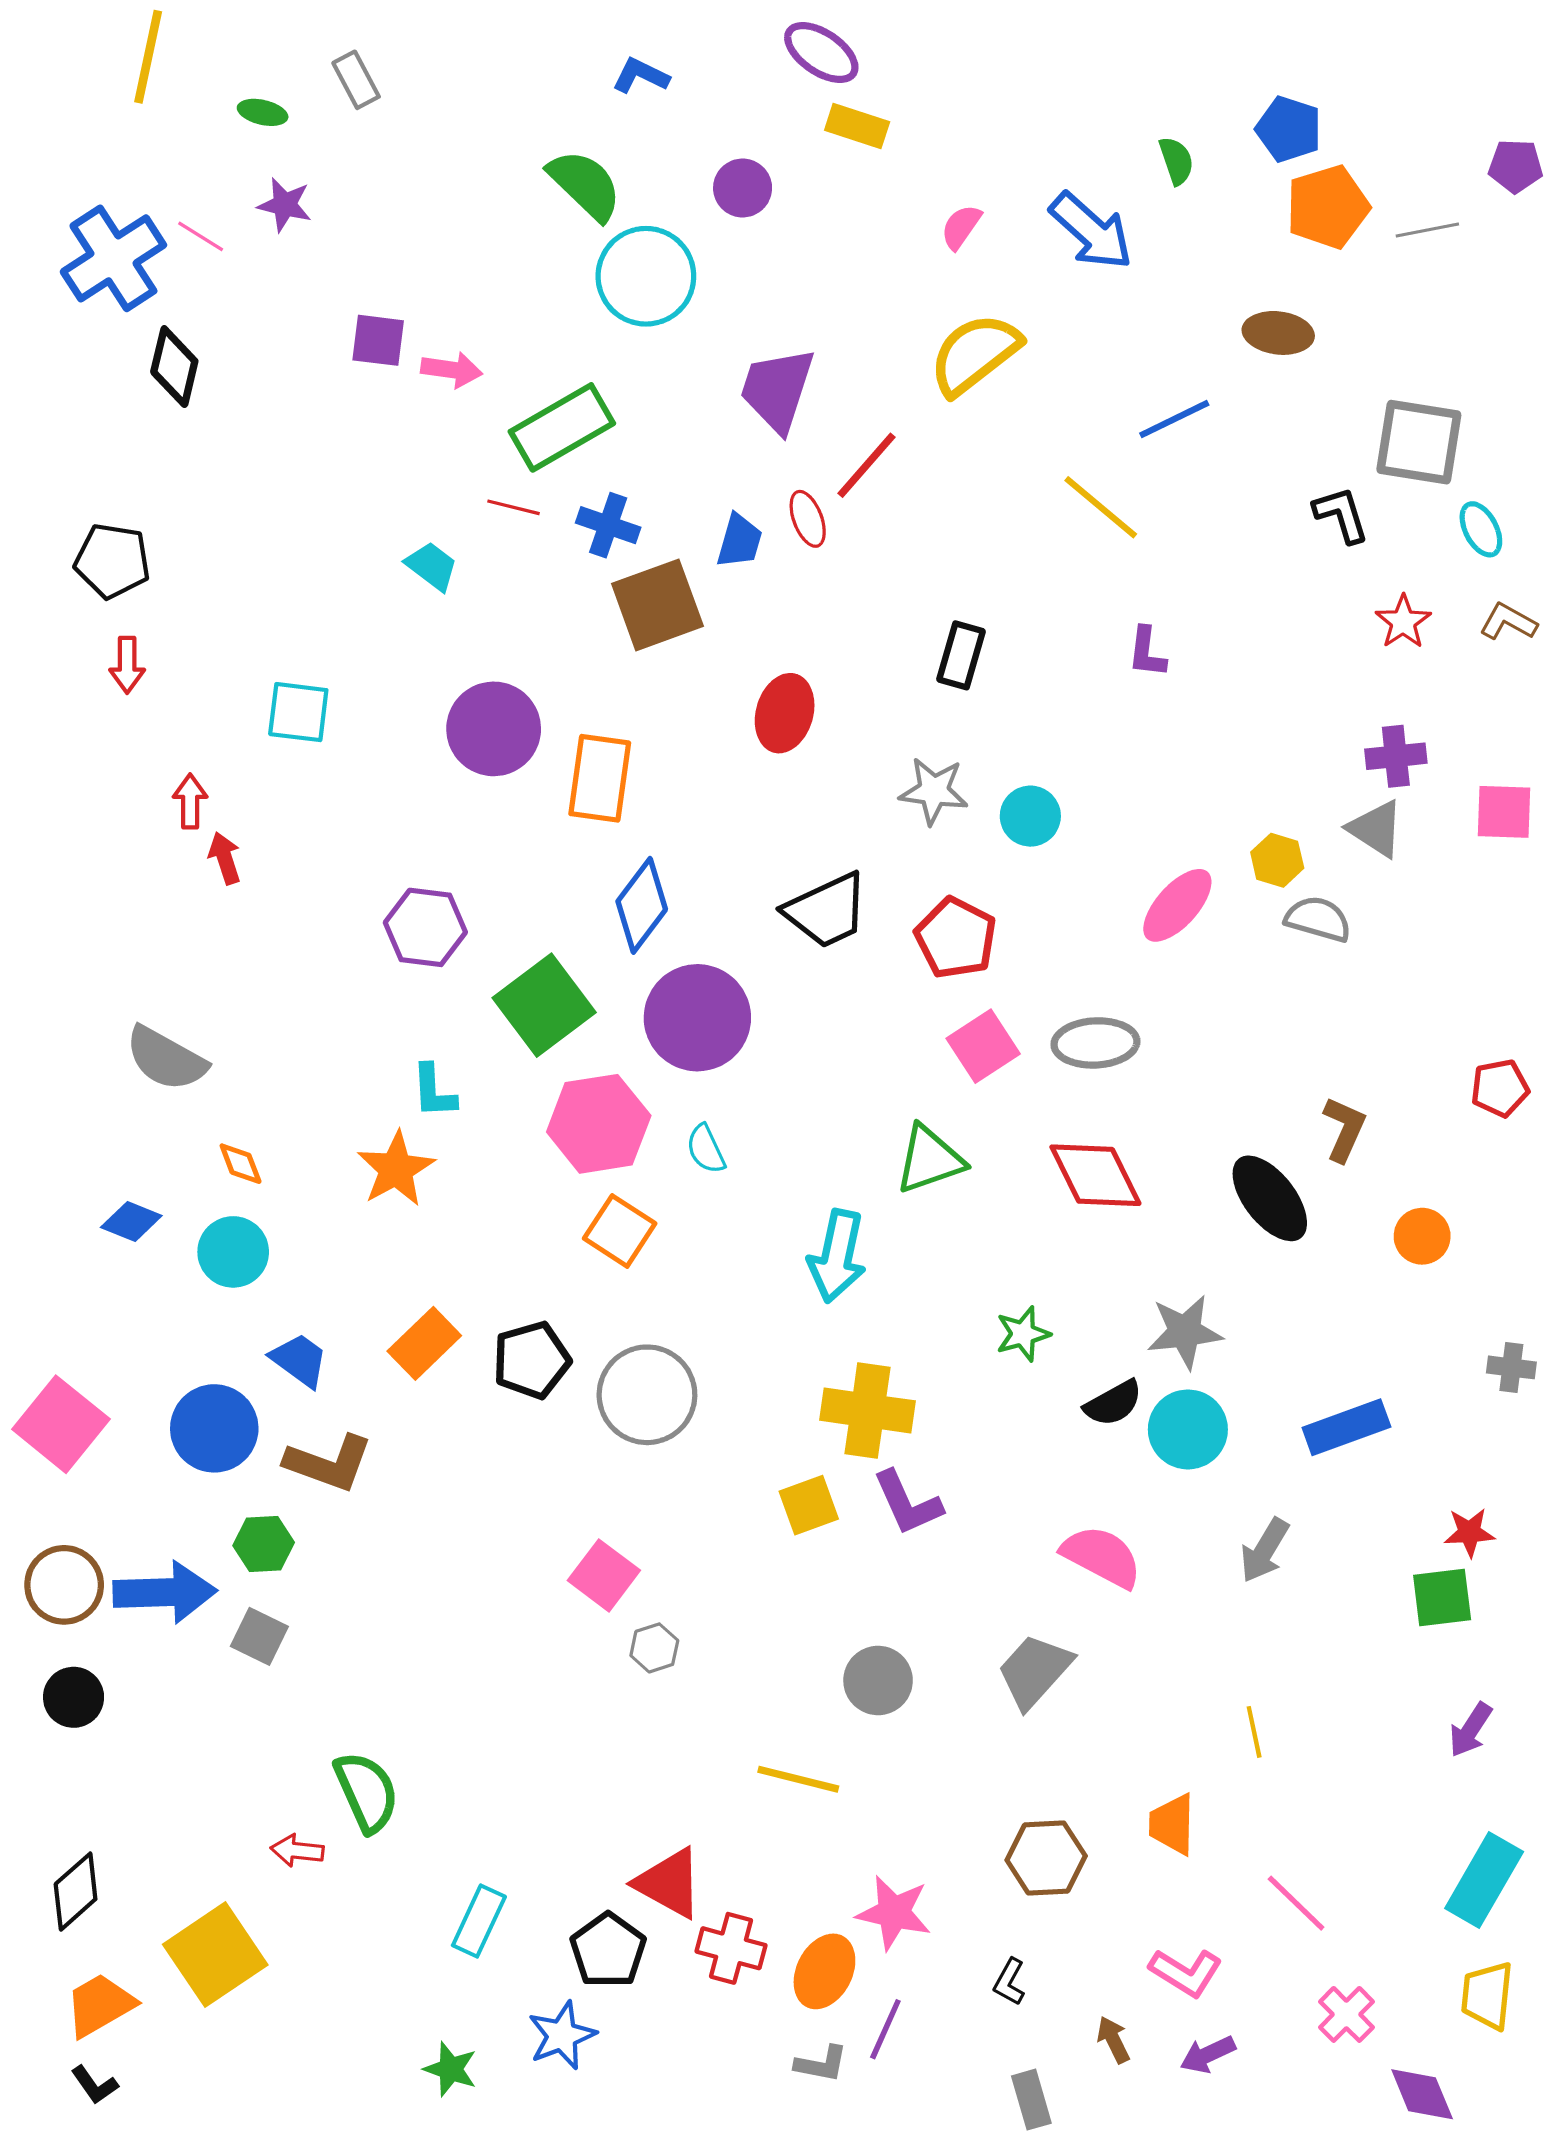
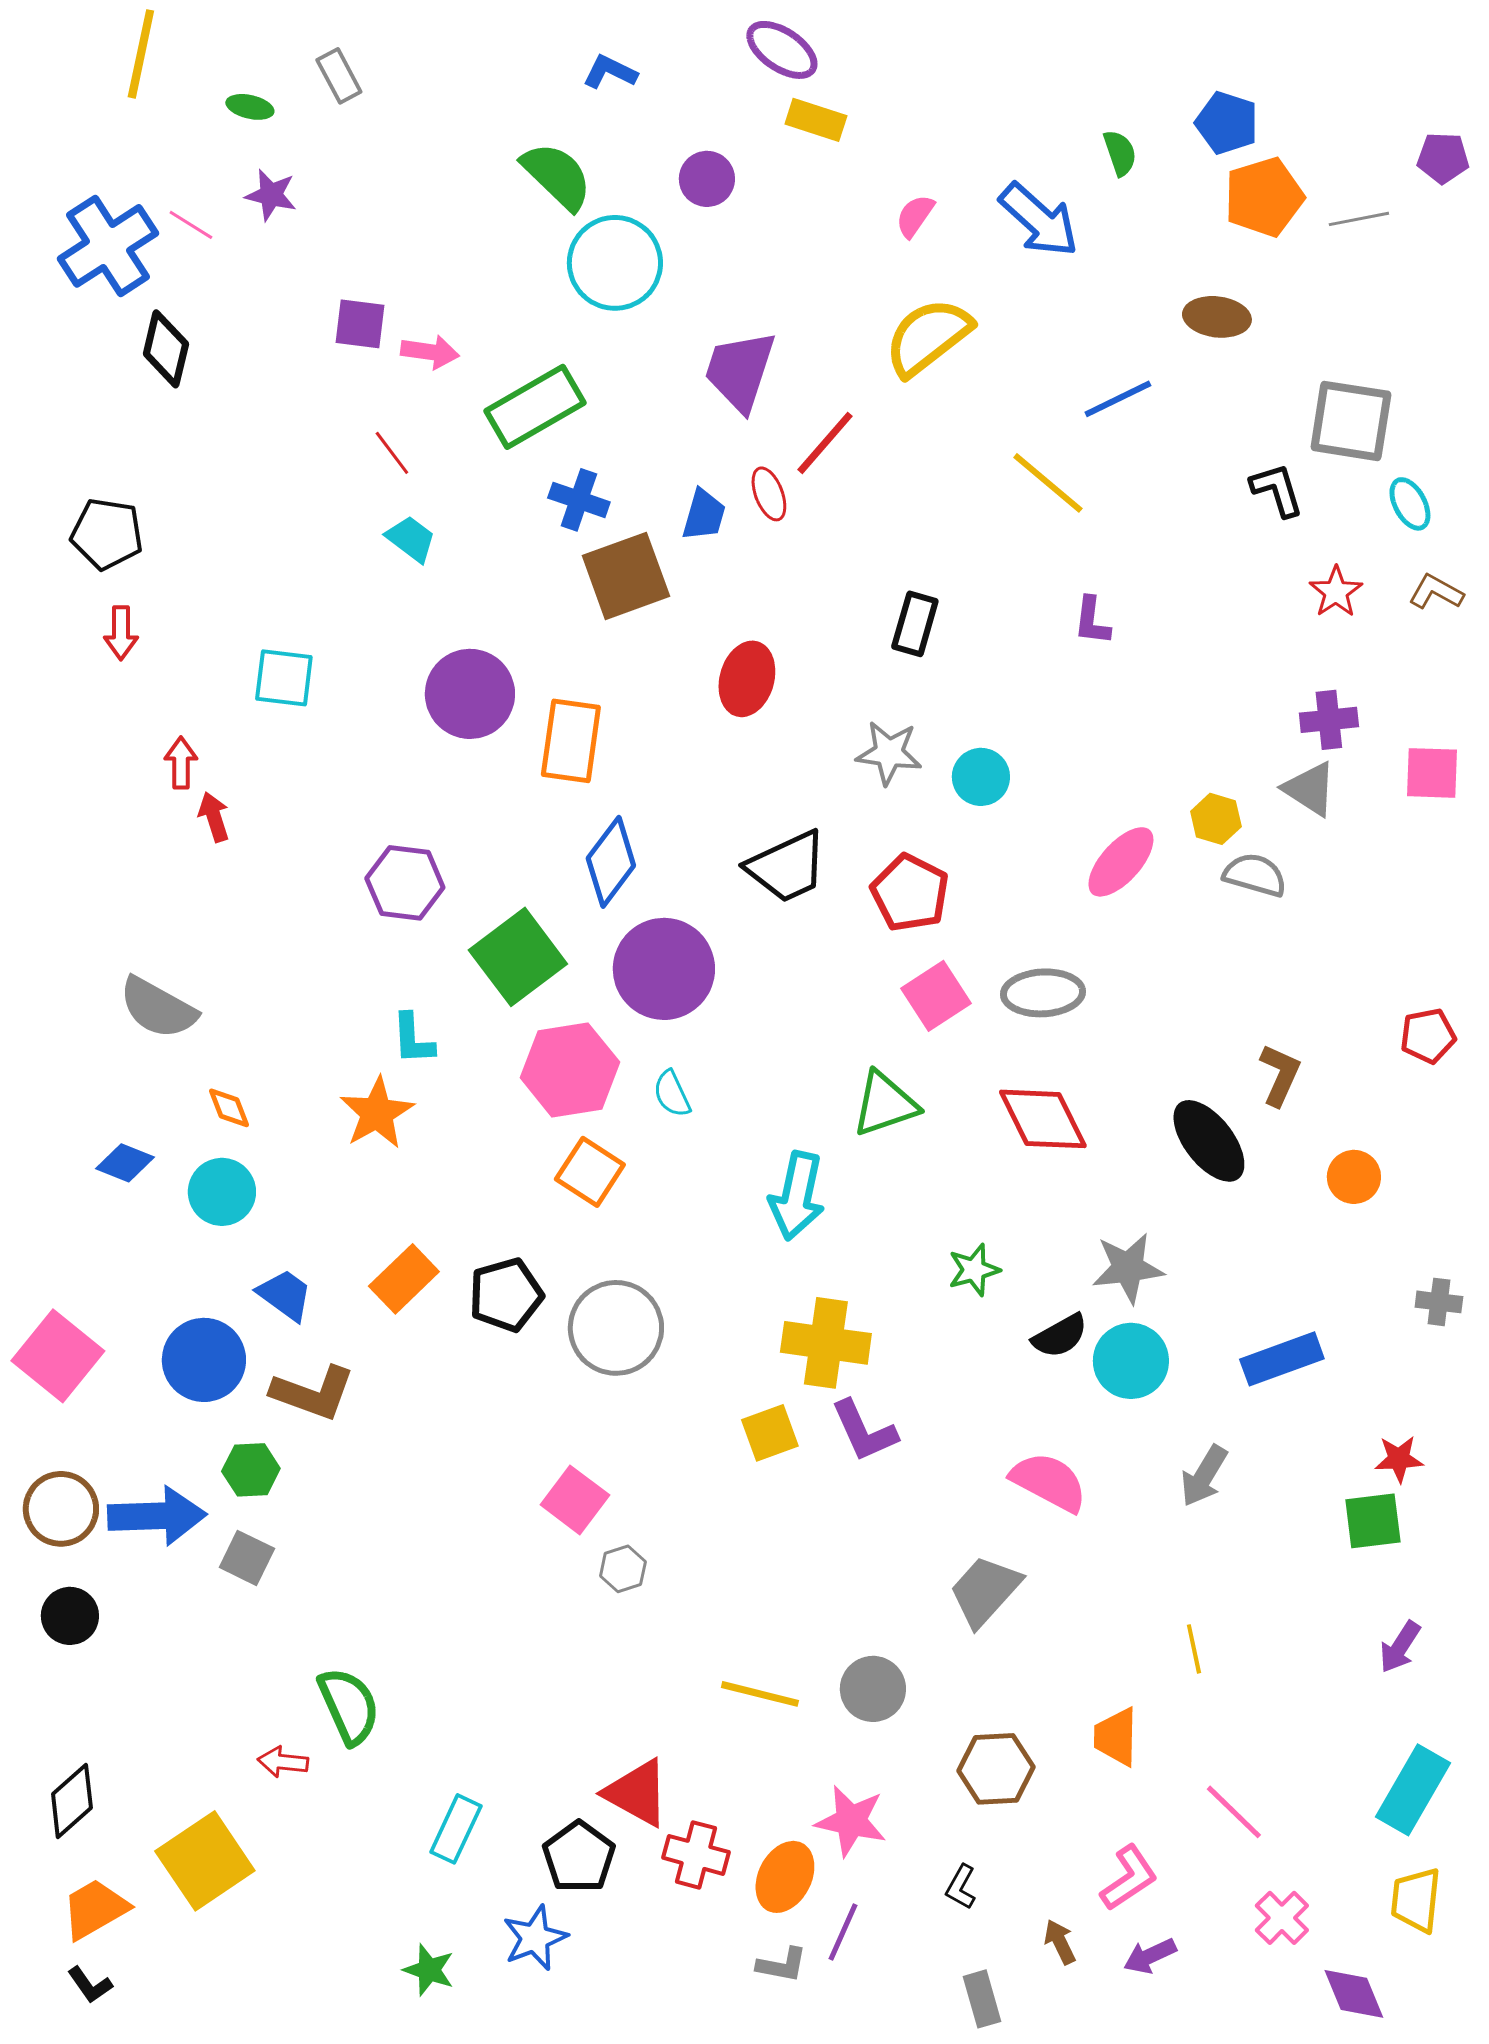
red line: (514, 507) -> (392, 453), moved, turned 39
gray circle: (878, 1680) -> (873, 1689), moved
pink L-shape: (1186, 1972) -> (1129, 1878), turned -66

